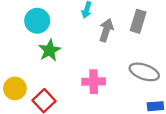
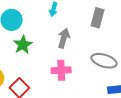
gray arrow: (106, 30) -> (64, 38), moved

